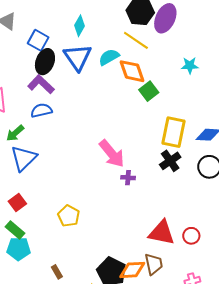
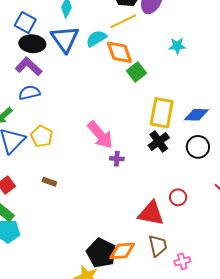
yellow line: (136, 40) -> (123, 21), turned -60
black ellipse: (45, 62) -> (32, 44), turned 75
yellow pentagon: (69, 216) -> (42, 136), moved
red circle: (191, 236) -> (178, 197), moved
brown trapezoid: (154, 264) -> (158, 246), moved
brown rectangle: (57, 272) -> (49, 182), moved, turned -40

